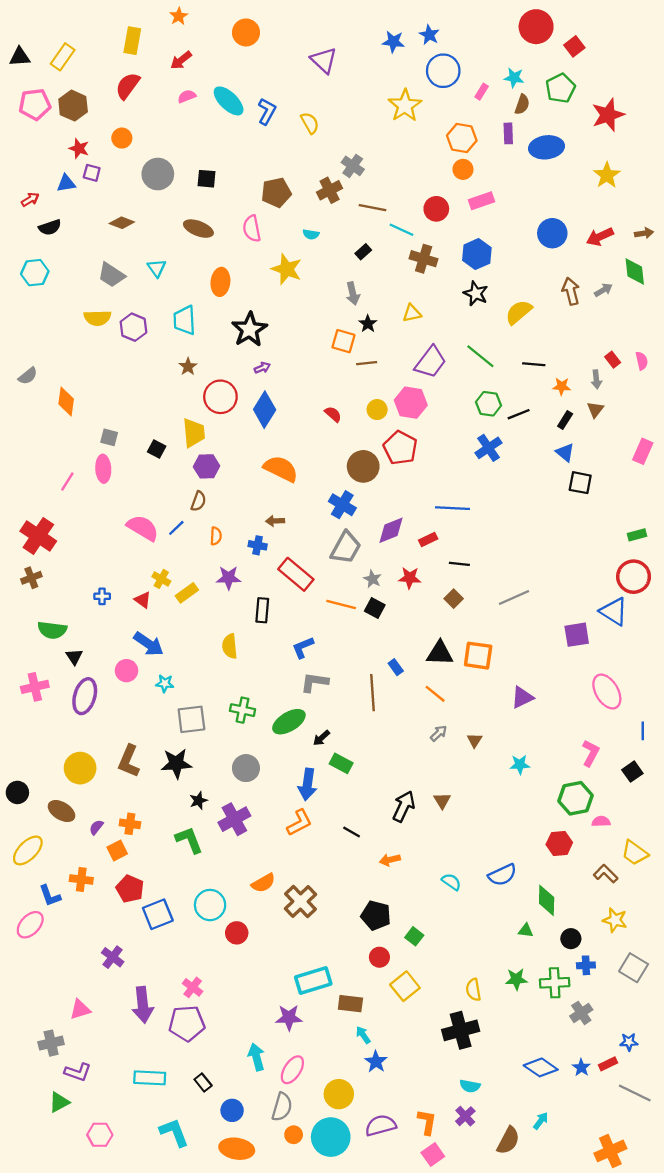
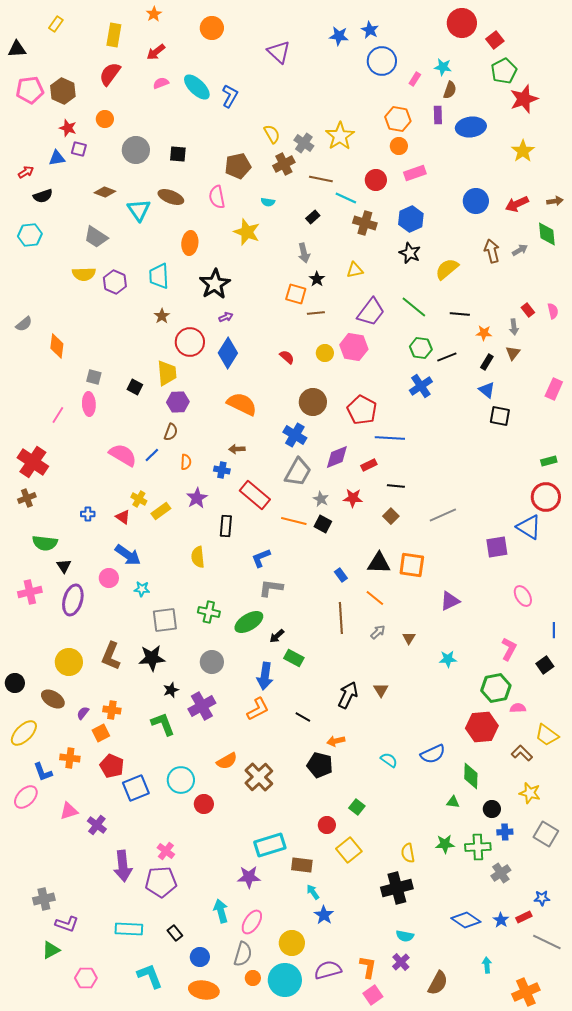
yellow rectangle: (63, 57) -> (56, 24), moved, size x0.7
green pentagon: (560, 88) -> (504, 71), moved
yellow star: (405, 106) -> (340, 136), moved
yellow semicircle: (310, 123) -> (272, 134), moved
cyan triangle: (157, 268) -> (139, 210), moved, size x1.4
red pentagon: (400, 448) -> (362, 410), moved
purple star: (229, 578) -> (197, 498), turned -30
pink ellipse: (607, 692) -> (523, 596), size x0.7
brown line: (372, 693) -> (341, 618), moved
red hexagon: (559, 844) -> (482, 727), size x1.4
black pentagon: (376, 915) -> (320, 765), moved
pink triangle: (80, 1009) -> (69, 811), moved
cyan arrow: (541, 1121) -> (487, 965), moved, turned -42

